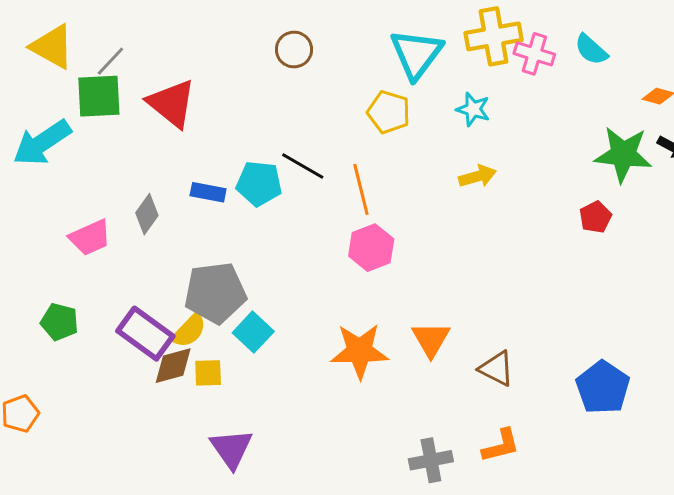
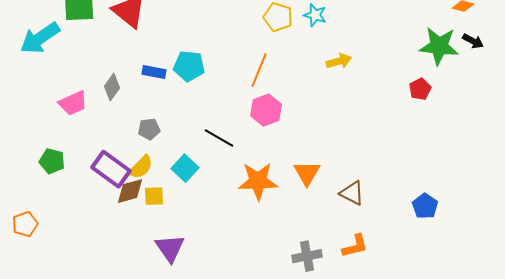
cyan star: (473, 109) -> (315, 15), moved
black line: (303, 166) -> (219, 138), moved
orange line: (361, 189) -> (259, 70), turned 36
gray pentagon: (215, 293) -> (149, 129), moved, size x0.5
blue pentagon: (603, 387) -> (425, 206), size x0.7

